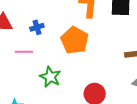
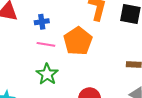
pink line: (24, 52) -> (46, 44), moved

